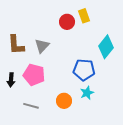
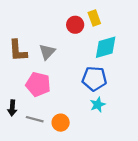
cyan diamond: (106, 47) -> (106, 47), moved, turned 35
black arrow: (11, 80) -> (12, 108), moved
orange circle: (64, 101) -> (61, 123), moved

